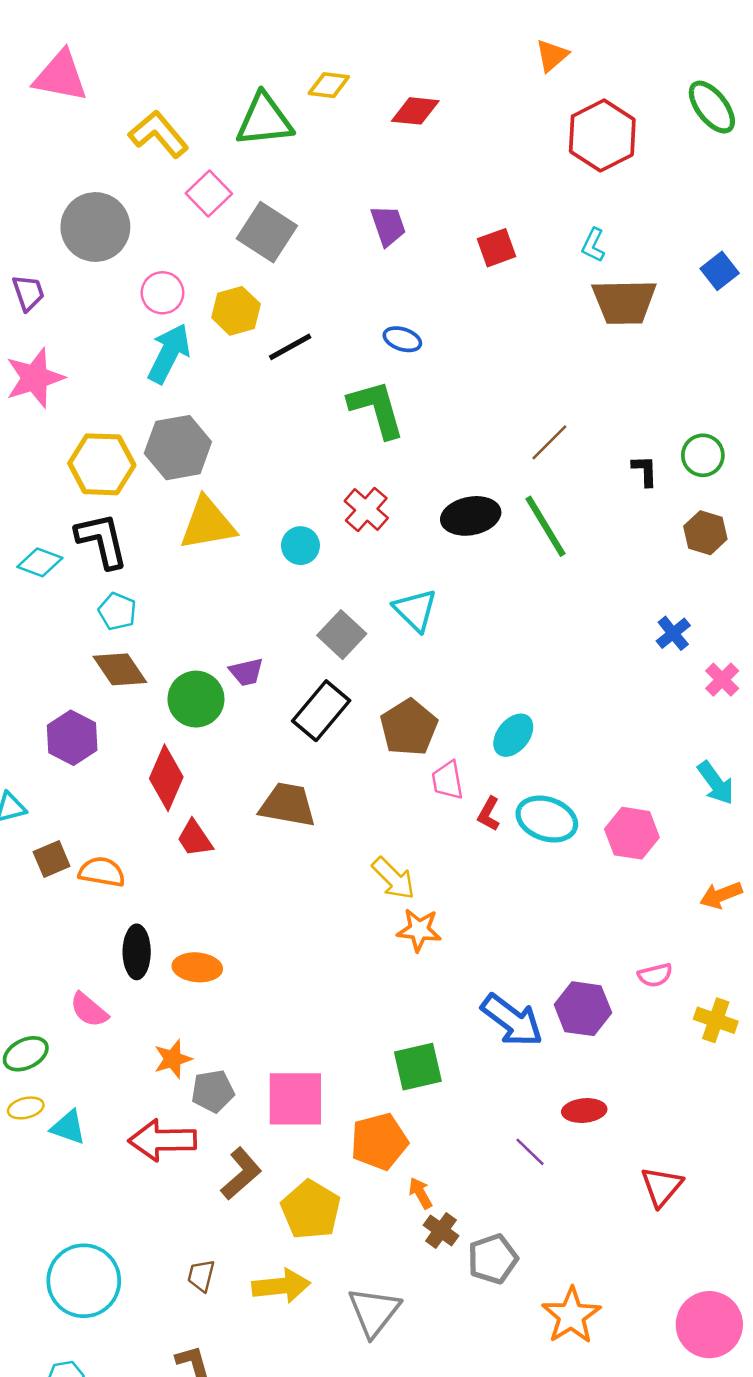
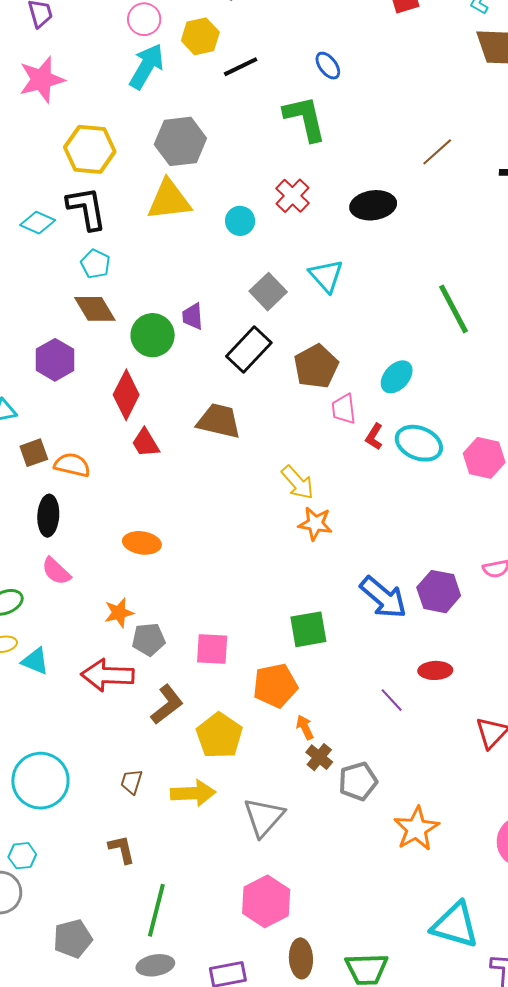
blue ellipse: (402, 339) -> (328, 66), turned 32
gray hexagon: (178, 448) -> (180, 141), moved
green line: (546, 526) -> (453, 309), moved
purple trapezoid: (246, 672) -> (193, 316), turned 96
black ellipse: (137, 952) -> (48, 516), moved
pink square: (295, 1099) -> (212, 649), size x0.7

